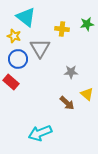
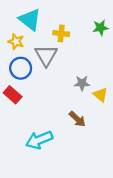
yellow cross: (62, 29) -> (61, 33), moved
yellow triangle: (87, 94) -> (100, 95), moved
cyan arrow: (40, 133) -> (39, 140), moved

